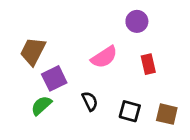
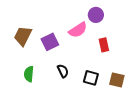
pink semicircle: (104, 57) -> (78, 30), moved
purple square: (54, 78) -> (50, 42), moved
green semicircle: (41, 106) -> (29, 74), turned -42

